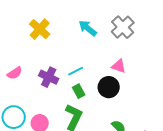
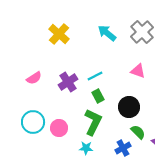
purple cross: (49, 77) -> (68, 82), turned 30
black circle: (109, 87) -> (129, 107), moved

